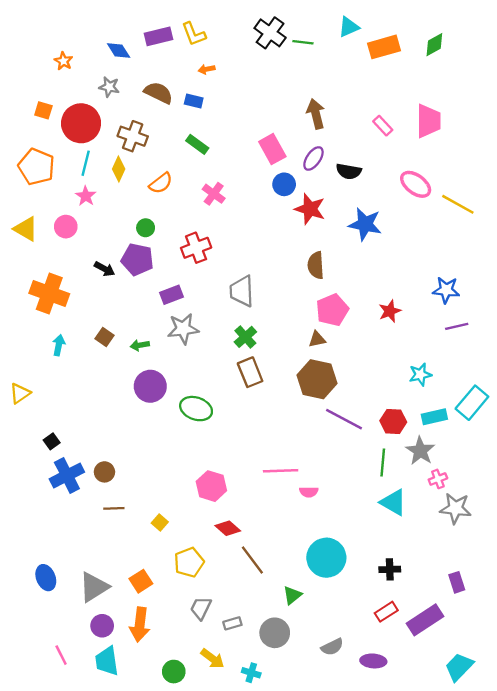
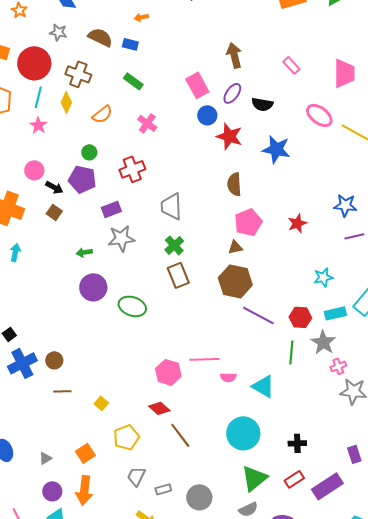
pink trapezoid: (429, 121) -> (344, 73), moved
pink circle: (66, 227) -> (34, 170), moved
brown square: (104, 337) -> (54, 212), moved
pink hexagon: (211, 486) -> (168, 372), moved
cyan triangle: (393, 502) -> (263, 386), moved
gray triangle: (94, 587) -> (45, 458), size x0.5
green triangle: (292, 595) -> (254, 478), moved, size x1.6

